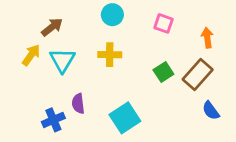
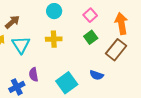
pink square: (164, 23) -> (90, 15), turned 32
orange arrow: (207, 38) -> (121, 24), size x1.5
green square: (163, 72) -> (91, 37), moved
blue semicircle: (211, 111) -> (97, 75), moved, turned -32

